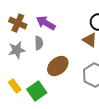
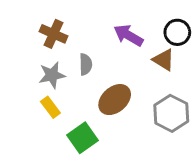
purple arrow: (46, 23) -> (128, 35), moved
yellow rectangle: (15, 86) -> (50, 107), moved

